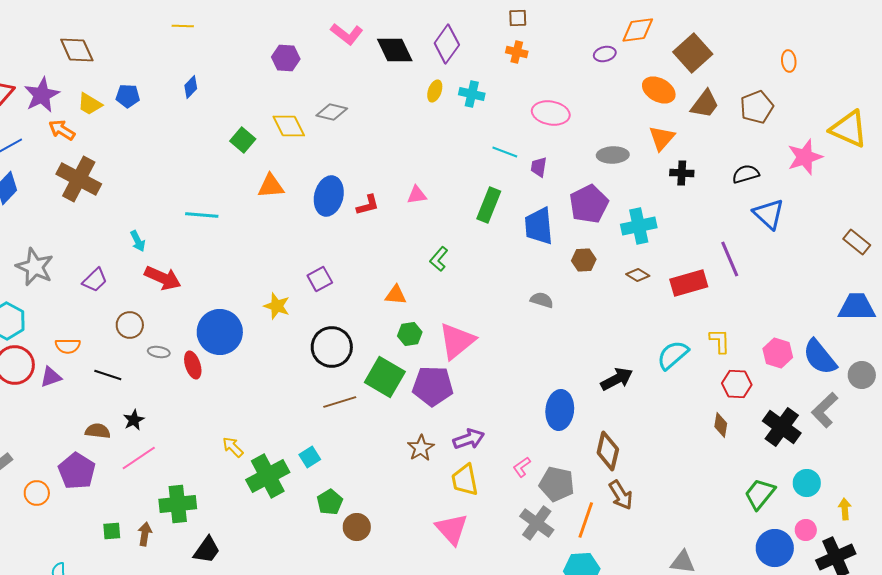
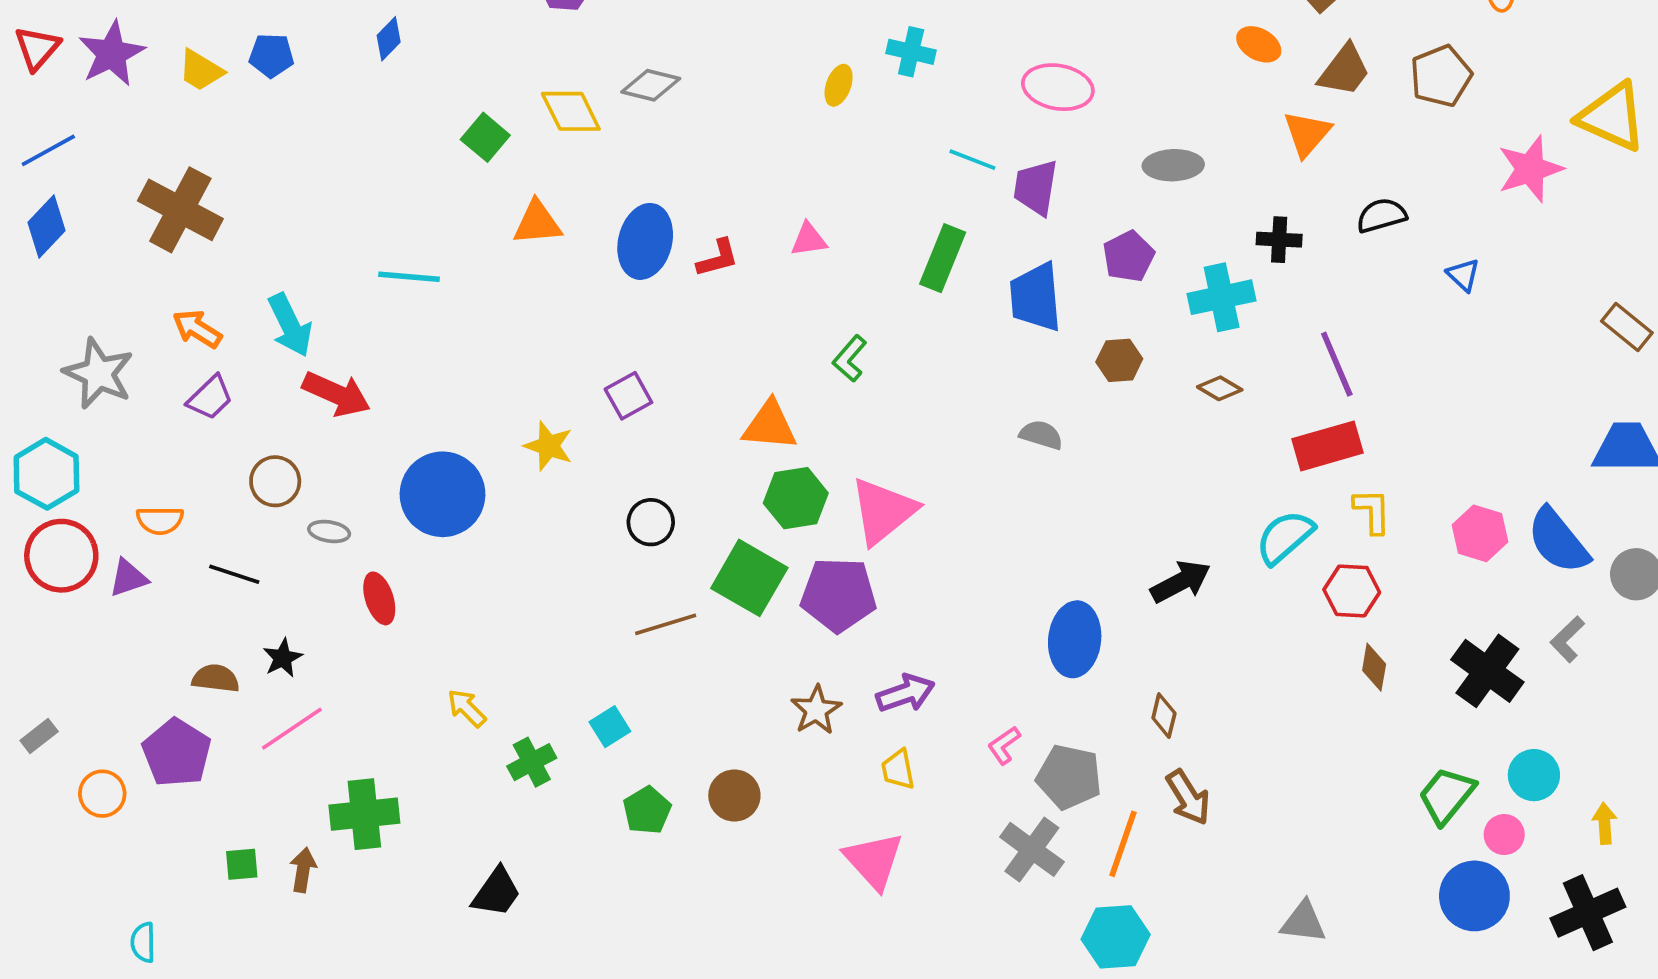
orange ellipse: (659, 90) -> (1259, 44), size x0.7
yellow ellipse: (435, 91) -> (839, 85), moved
orange arrow: (62, 130) -> (197, 329), moved
orange triangle: (662, 138) -> (1307, 134), moved
purple trapezoid: (539, 167) -> (1036, 188), size x1.5
black cross: (682, 173) -> (1279, 240), moved
black semicircle: (746, 174) -> (1381, 215), moved
purple pentagon: (589, 204) -> (1129, 256), size x0.7
blue triangle: (769, 214) -> (1463, 275), size x0.6
cyan arrow: (138, 241) -> (290, 325), size x1.6
purple line: (730, 259) -> (1337, 364), moved
red rectangle: (689, 283) -> (1328, 446), moved
orange triangle: (396, 295) -> (770, 426), size x1.4
green hexagon: (410, 334) -> (796, 498), size x1.4
black circle: (332, 347) -> (651, 522), size x0.6
red ellipse: (193, 365) -> (379, 598), moved
red hexagon: (737, 384) -> (1352, 591), moved
gray L-shape: (825, 410) -> (1567, 639), size x0.7
brown diamond: (608, 451) -> (1164, 716), size x0.6
green cross: (268, 476) -> (532, 762), size x0.6
yellow trapezoid: (465, 480) -> (898, 769), size x0.7
brown circle: (357, 527) -> (734, 796), moved
pink circle: (806, 530) -> (1504, 835), moved
black trapezoid: (207, 550) -> (496, 892), moved

